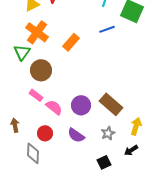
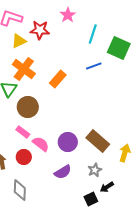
yellow arrow: (136, 126) -> (125, 153), moved
red circle: (45, 133) -> (24, 157), moved
purple semicircle: (76, 135) -> (63, 172), turned -66
black arrow: (131, 150) -> (107, 187), moved

